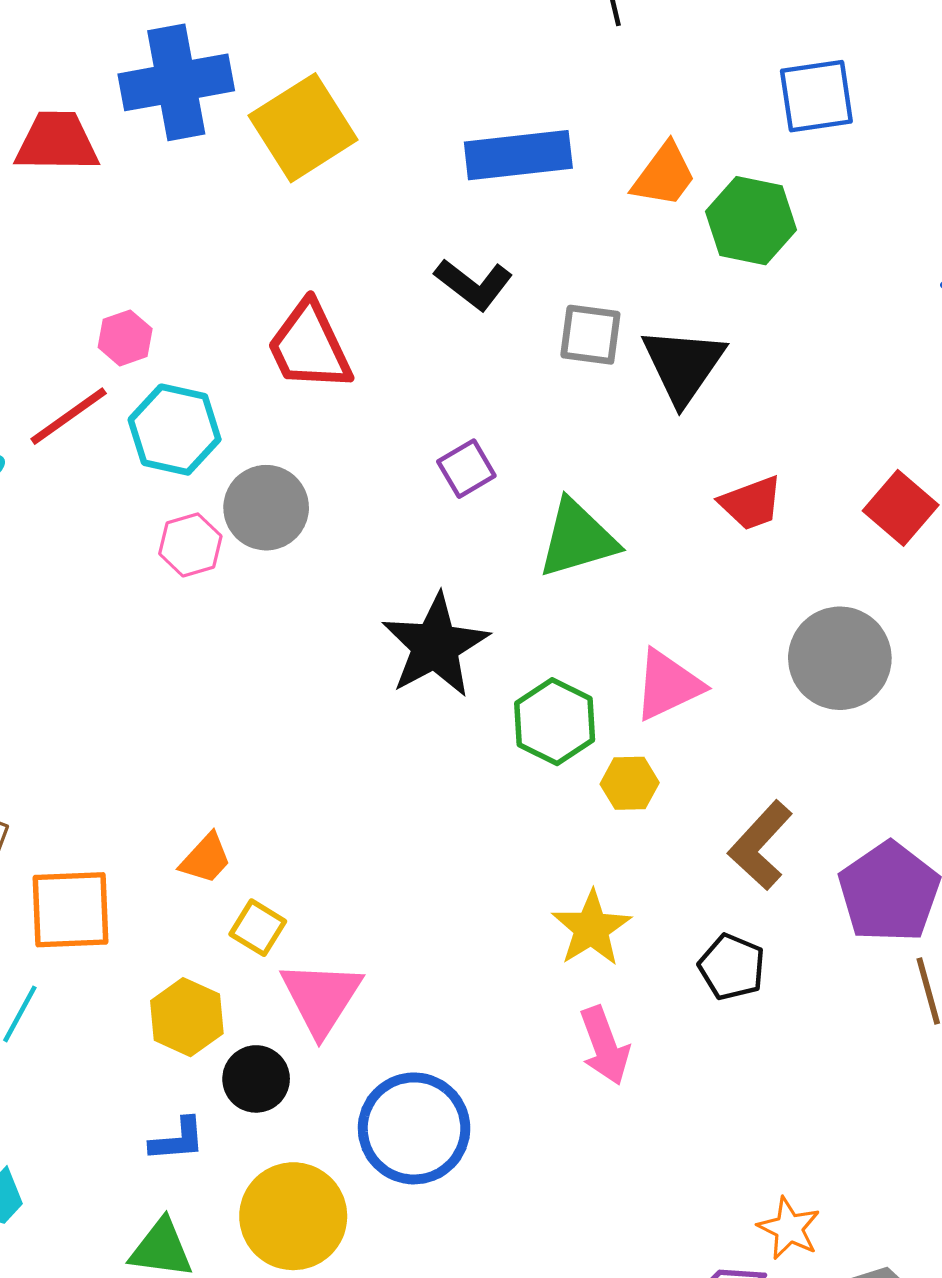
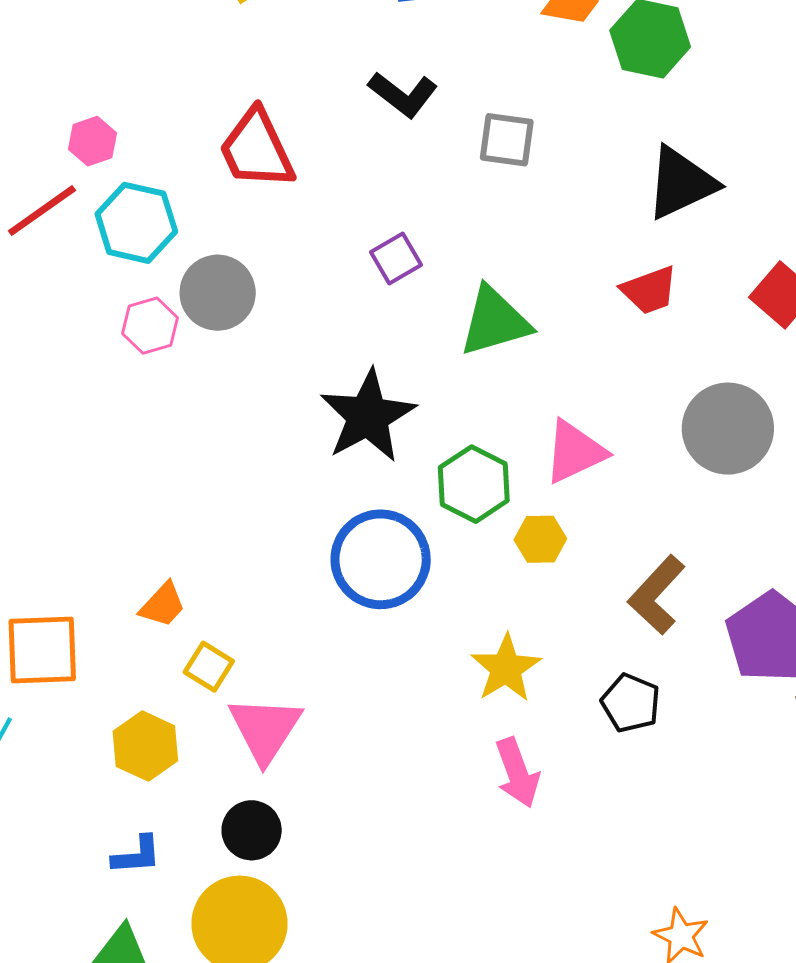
black triangle: (683, 365) -> (681, 183), moved, turned 30
black circle: (256, 1079) -> (252, 830), moved
blue circle: (414, 1128) -> (381, 559), moved

